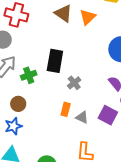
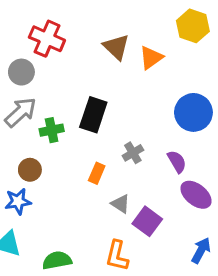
gray cross: (74, 83) -> (133, 153), moved
orange rectangle: (66, 109) -> (97, 173), moved
purple square: (108, 115) -> (147, 221), moved

